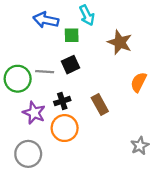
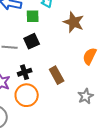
gray star: (140, 146) -> (86, 96), moved

